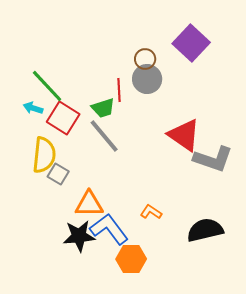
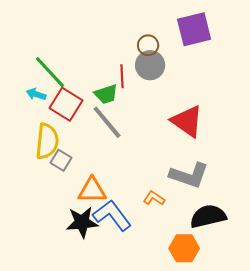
purple square: (191, 43) -> (194, 29), turned 33
gray L-shape: (213, 159) -> (189, 175), moved
orange hexagon: (131, 259) -> (184, 248), moved

